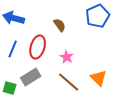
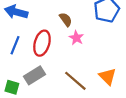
pink star: (67, 57) -> (76, 38), moved

